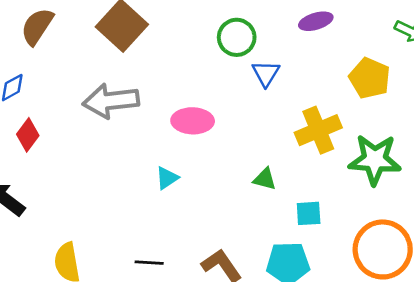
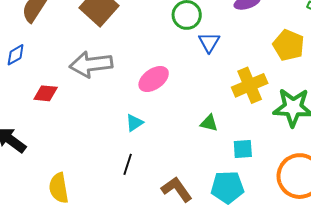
pink ellipse: (193, 121) -> (154, 79), turned -36
red diamond: (28, 135) -> (46, 93), moved, turned 60
black line: (149, 263) -> (128, 164), moved, turned -75

